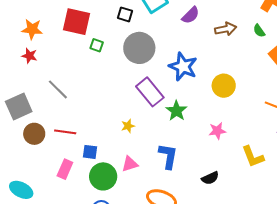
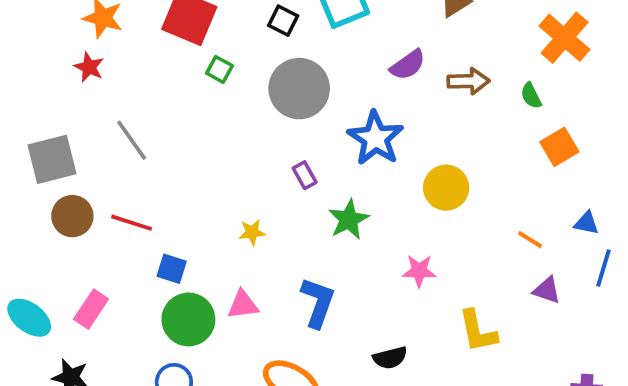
purple semicircle: (191, 15) -> (408, 65), moved
purple rectangle: (150, 92) -> (305, 175), size x0.5
pink rectangle: (65, 169) -> (91, 309), moved

